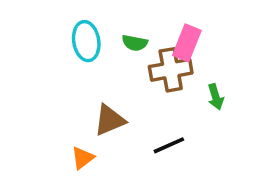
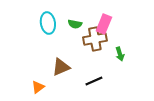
orange triangle: (83, 158) -> (38, 87), moved

